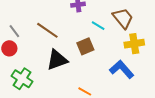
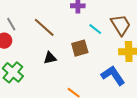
black triangle: (57, 60) -> (50, 58), size x0.6

